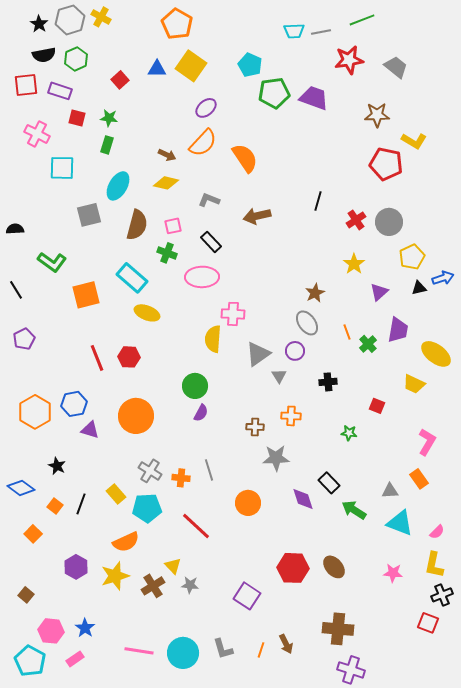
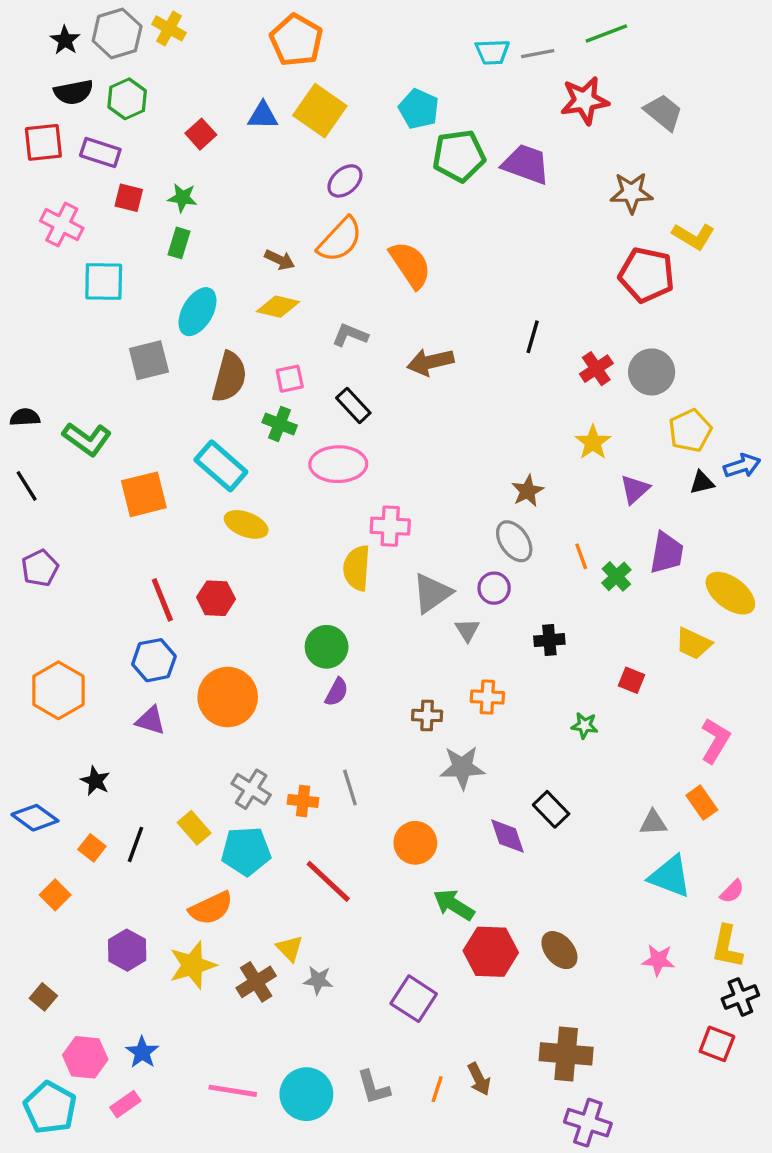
black semicircle: (15, 229) -> (25, 417), moved
blue hexagon: (74, 404) -> (154, 660), moved
green arrow: (354, 510) -> (454, 905), moved

